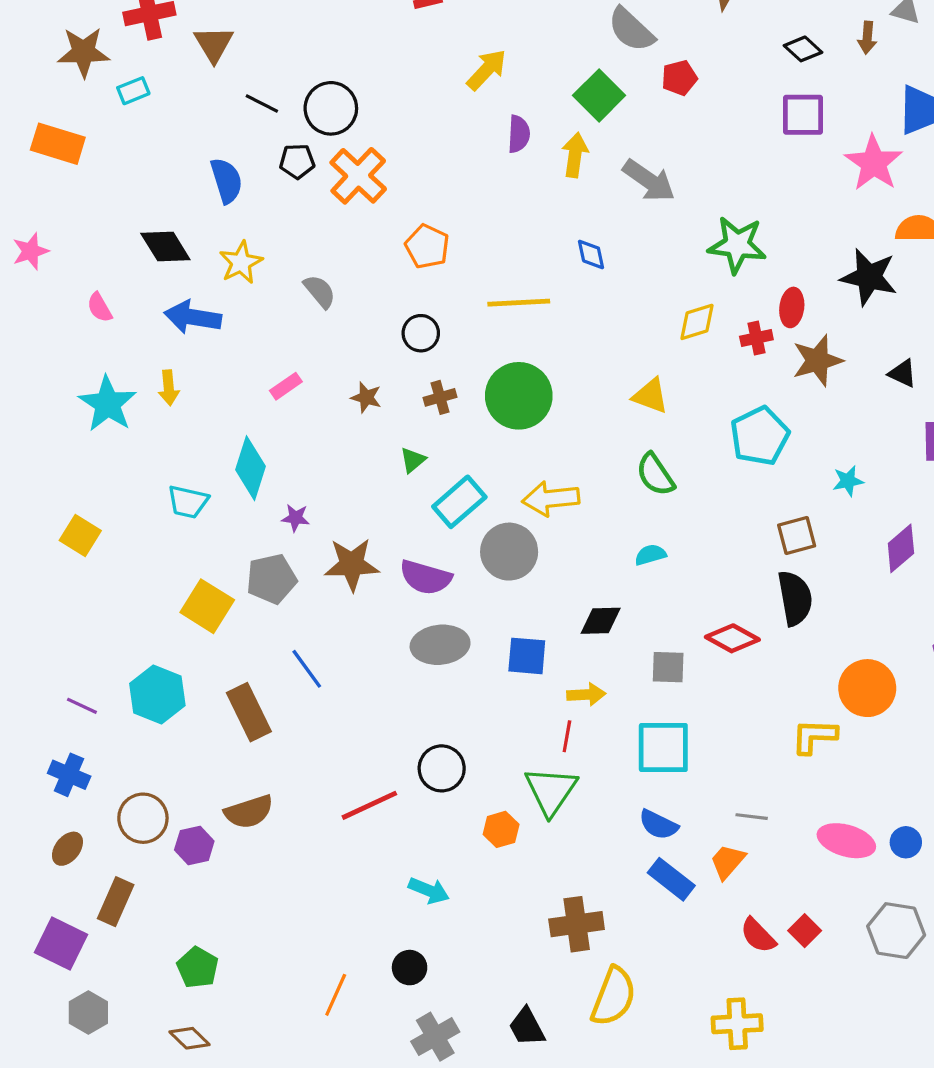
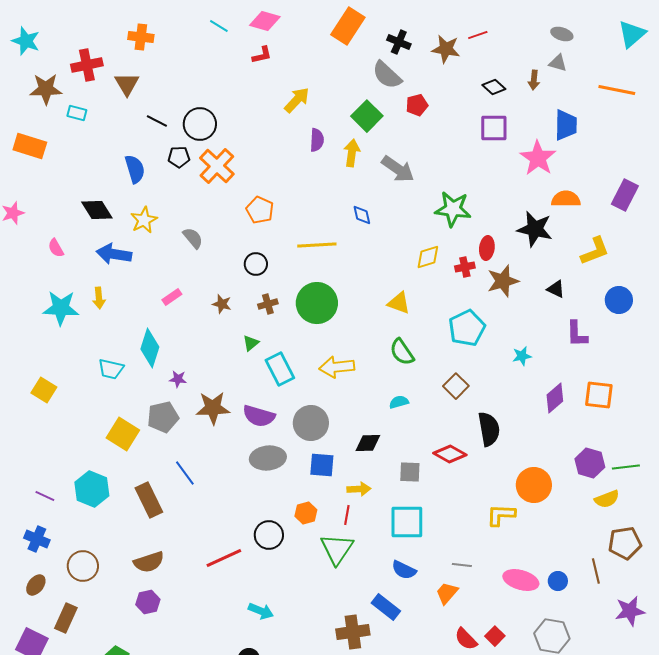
cyan rectangle: (133, 91) -> (77, 113), turned 36
cyan star: (108, 404) -> (61, 308), turned -30
cyan rectangle: (459, 502) -> (280, 369), turned -76
brown square: (797, 536) -> (456, 386), moved, turned -30
gray circle: (509, 552) -> (311, 423), moved
orange hexagon: (501, 829) -> (306, 513), moved
purple hexagon: (194, 845) -> (148, 602), moved
blue rectangle: (671, 879) -> (386, 607), moved

